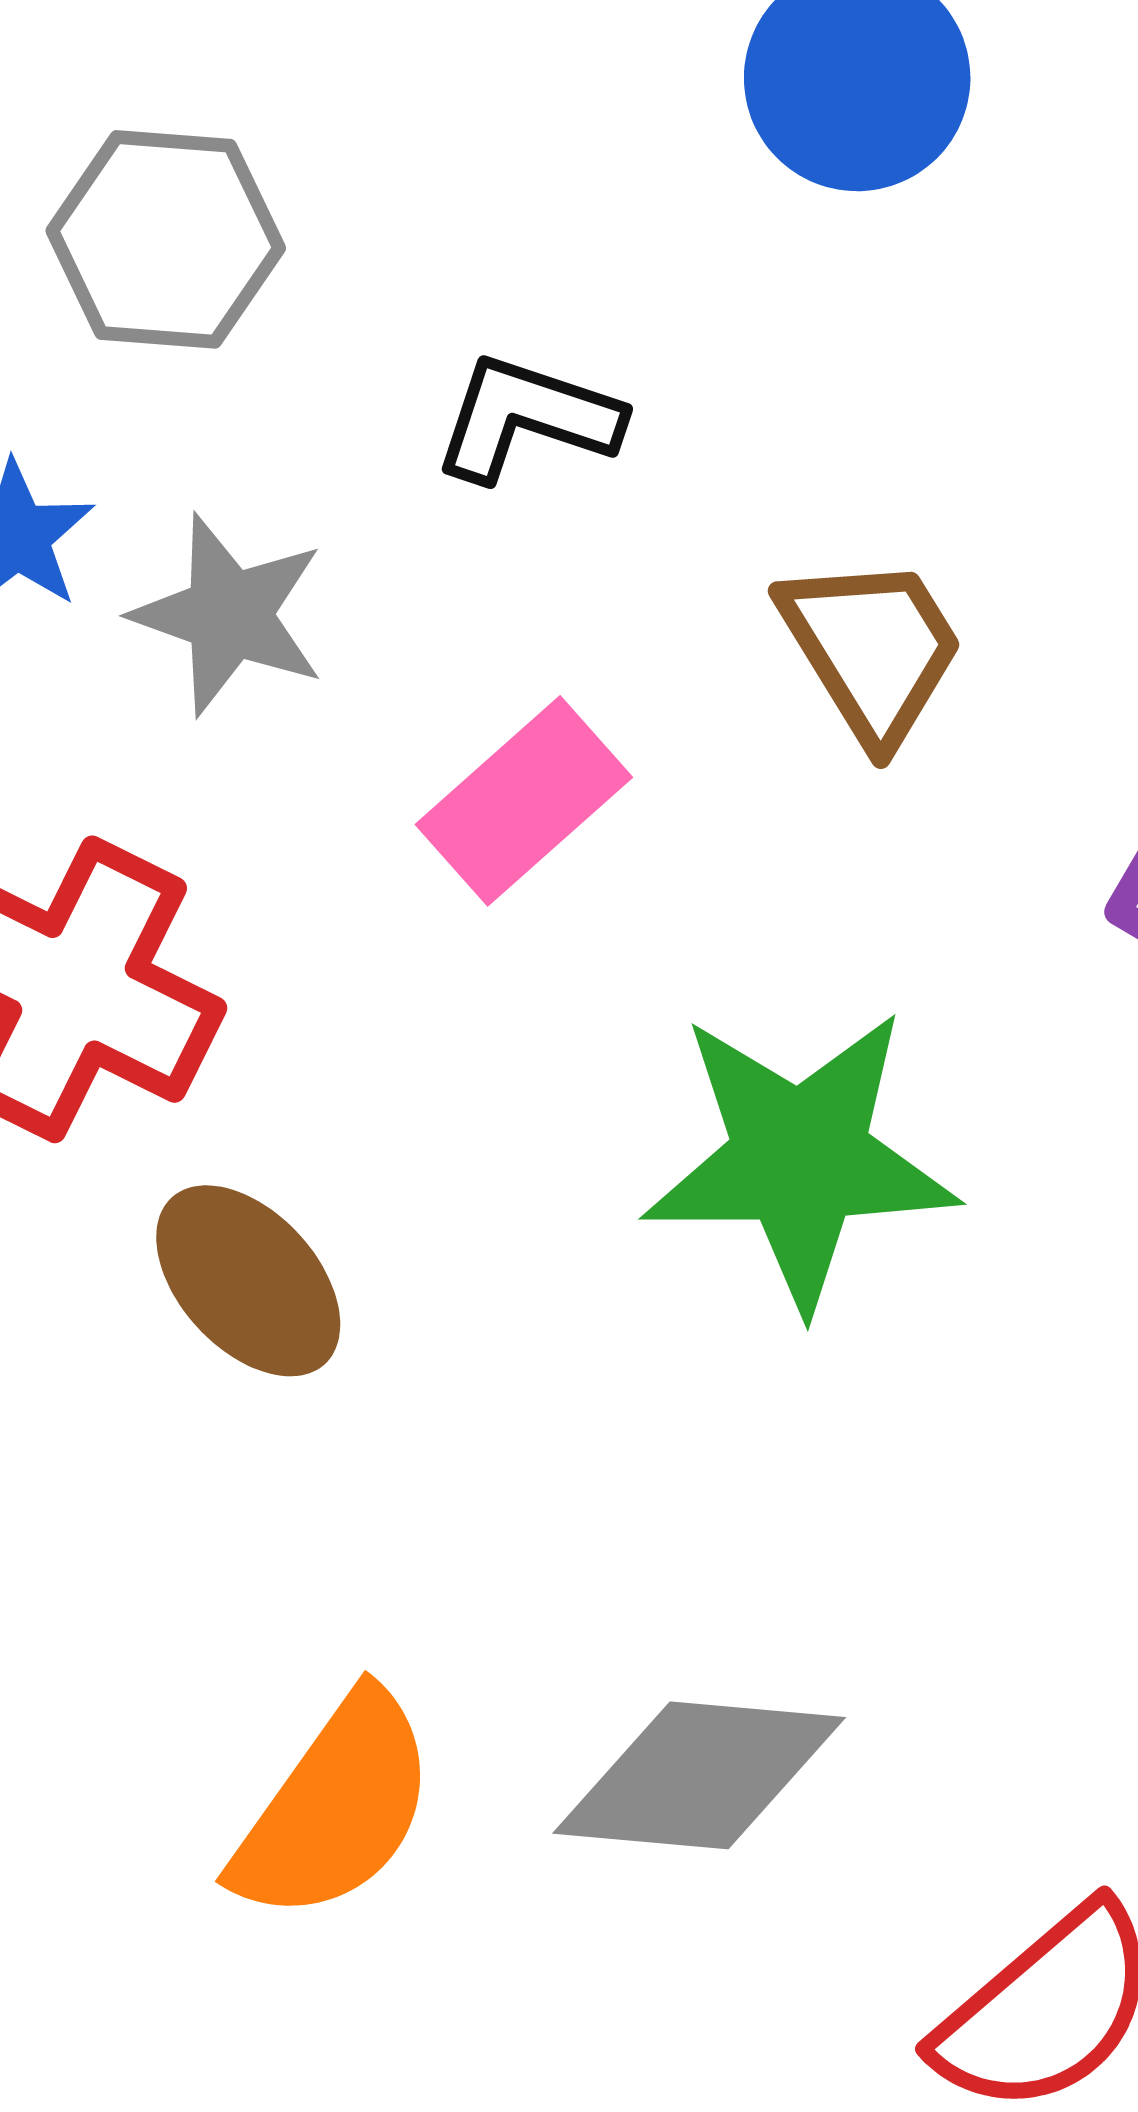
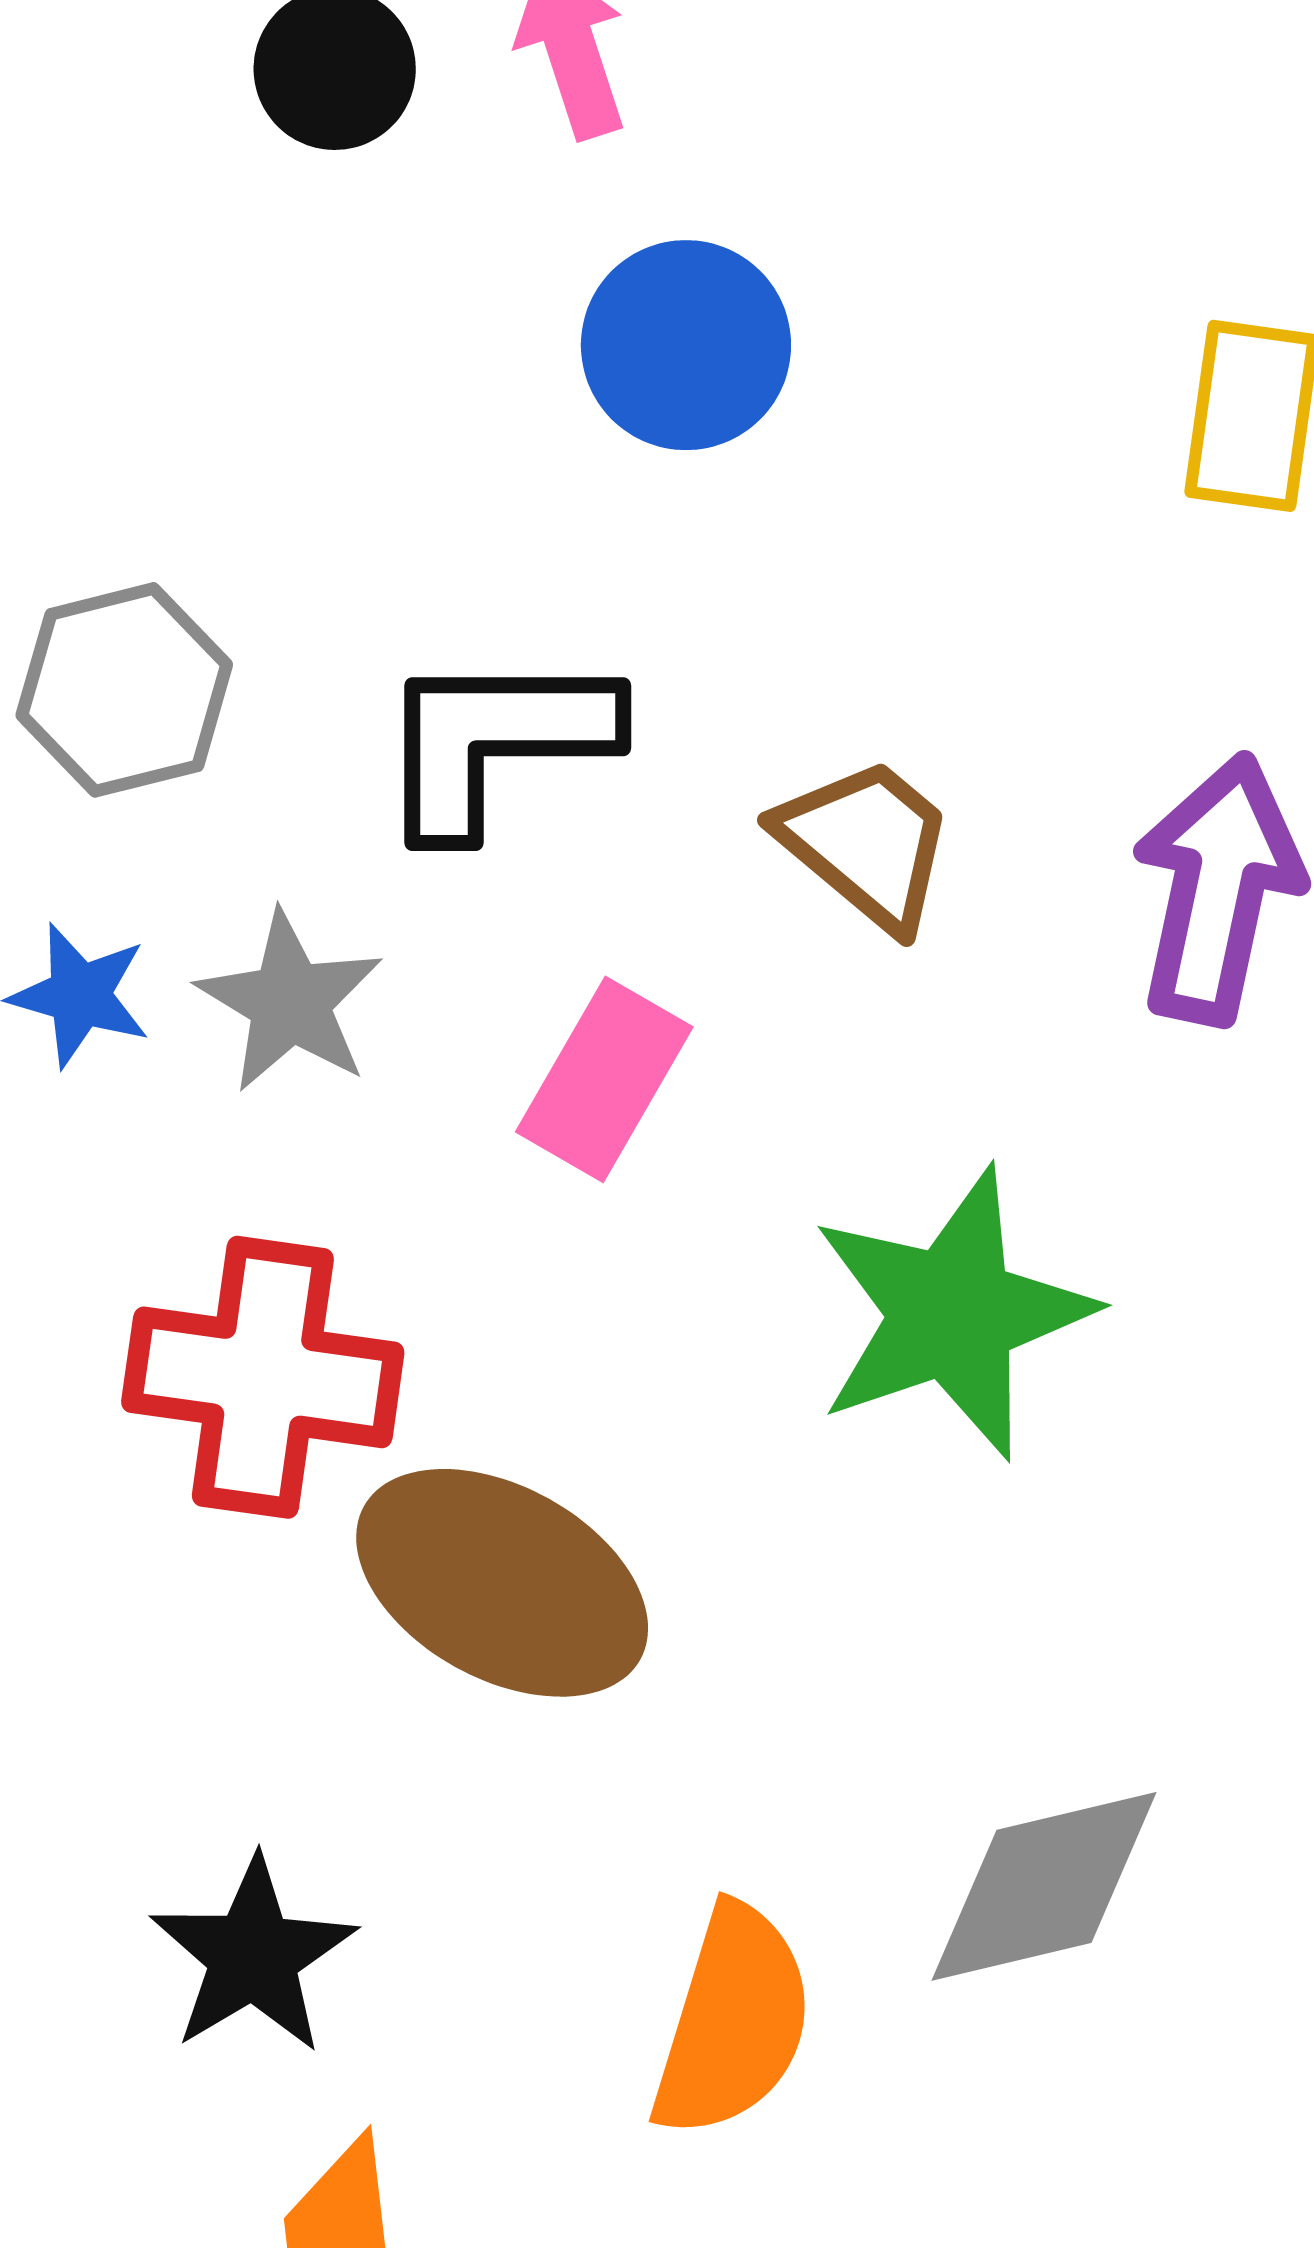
black L-shape: (527, 418) -> (495, 741), size x1.5
gray star: (229, 615) -> (290, 1002), turned 30
brown ellipse: (248, 1281) -> (502, 1583), size x1.5

